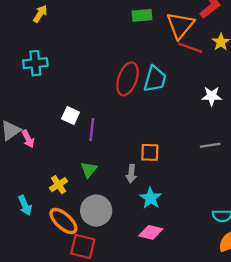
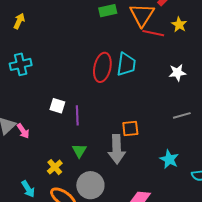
gray arrow: (131, 174) -> (117, 149), size x1.8
cyan star: (151, 198) -> (169, 159), moved

